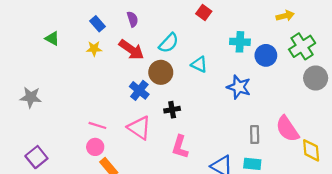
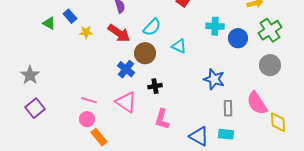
blue rectangle: (97, 24) -> (70, 16), moved
gray circle: (316, 78) -> (270, 65), moved
blue star: (239, 87) -> (214, 79), moved
gray star: (31, 97) -> (30, 75), turned 30
purple square: (36, 157) -> (35, 108), moved

